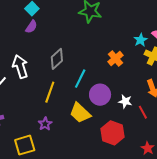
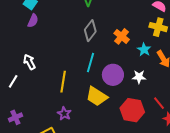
cyan star: (141, 40) -> (144, 50), moved
gray diamond: (57, 59) -> (90, 31), moved
white arrow: (20, 67) -> (29, 62), size x0.7
red line: (143, 112) -> (159, 103), moved

